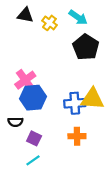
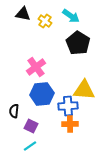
pink cross: (25, 80) -> (36, 67), moved
blue hexagon: (33, 98) -> (42, 94), moved
blue cross: (75, 103) -> (68, 106), moved
black semicircle: (15, 122) -> (14, 111), turned 96

